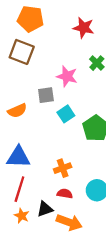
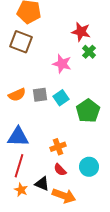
red star: (84, 28) -> (81, 32), moved
gray square: (46, 95) -> (40, 95), moved
red semicircle: (65, 194) -> (60, 170), turned -144
black triangle: (45, 209) -> (42, 184), turned 42

